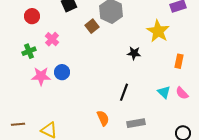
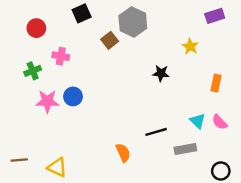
yellow star: (158, 31) -> (190, 46), size x0.6
pink cross: (52, 39) -> (61, 56), turned -32
black line: (124, 92) -> (156, 132), moved, turned 54
gray rectangle: (136, 123) -> (185, 149), moved

